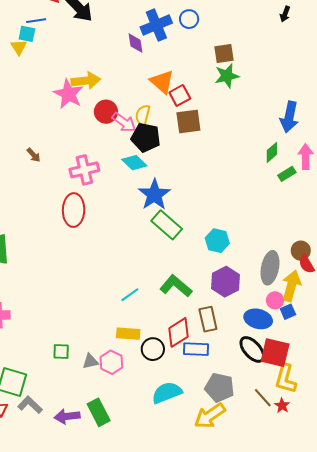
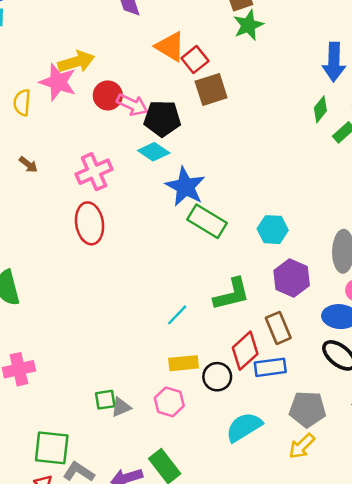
yellow semicircle: (143, 115) -> (22, 103), moved
green L-shape: (176, 286) -> (232, 294), turned 136
gray triangle: (90, 361) -> (121, 407), moved
yellow arrow: (210, 416) -> (302, 446), size x0.7

